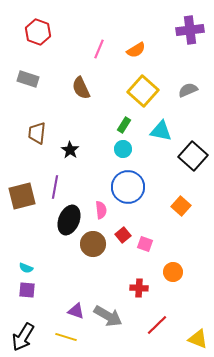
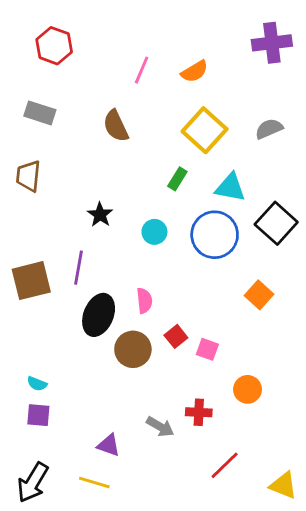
brown trapezoid: (37, 133) -> (28, 176), moved
cyan circle: (123, 149) -> (154, 232), moved
blue circle: (128, 187) -> (215, 235), moved
gray arrow: (108, 316) -> (160, 427), moved, size x0.7

